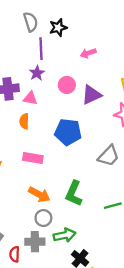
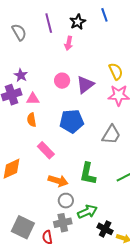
black star: (58, 28) -> (78, 22), moved
purple line: (41, 49) -> (49, 23), moved
pink arrow: (88, 53) -> (69, 43), moved, turned -48
purple star: (37, 73) -> (21, 75), moved
pink rectangle: (33, 158) -> (46, 150), turned 48

